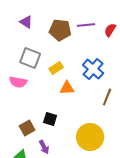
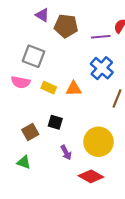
purple triangle: (26, 22) -> (42, 15), moved
purple line: (86, 25) -> (101, 37), moved
yellow rectangle: (56, 68) -> (49, 88), moved, turned 56
purple arrow: (44, 147) -> (66, 153), moved

